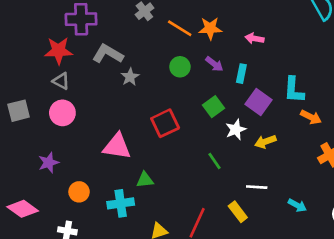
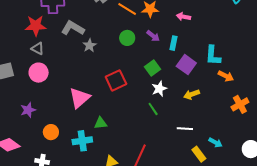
white star: (236, 130) -> (159, 89), moved
pink triangle: (117, 146) -> (80, 98), turned -50
yellow rectangle: (238, 212) -> (199, 154), moved

